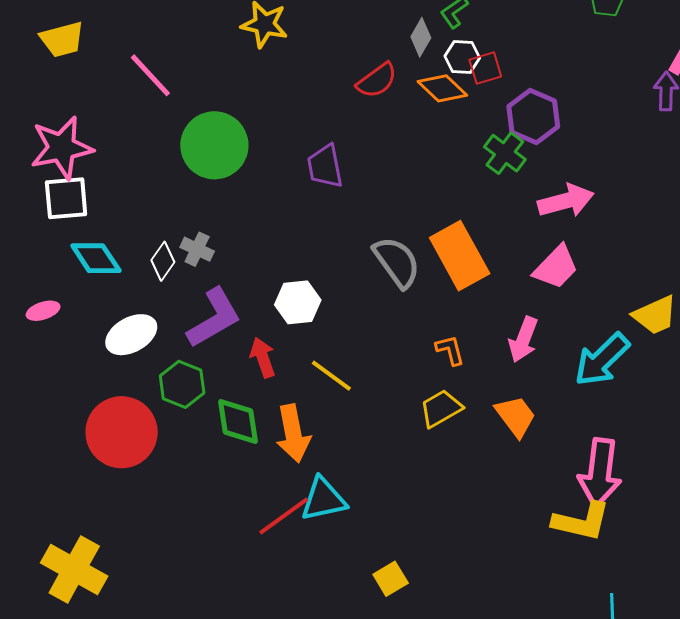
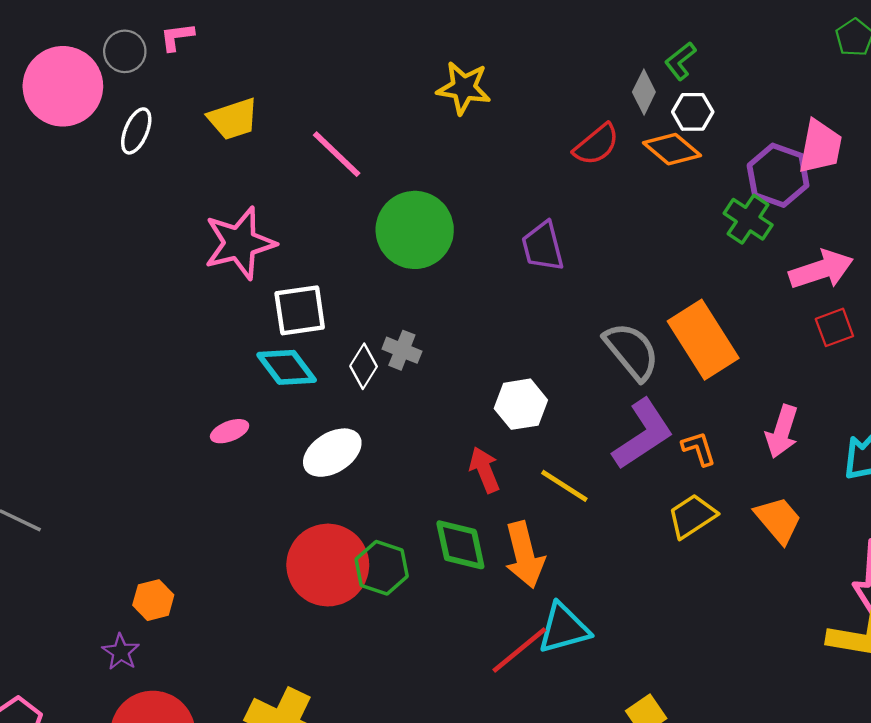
red square: (485, 68) -> (834, 327), moved
white square: (66, 198) -> (300, 310), moved
pink trapezoid: (556, 267) -> (820, 147), moved, turned -30
purple L-shape: (214, 318) -> (643, 434), moved
green hexagon: (182, 384) -> (382, 568), moved

